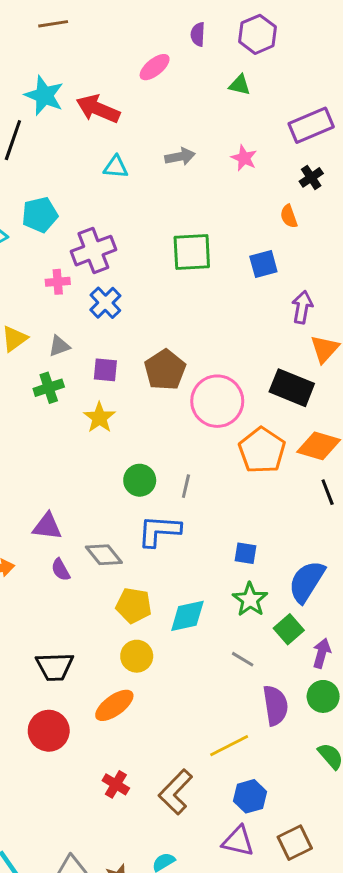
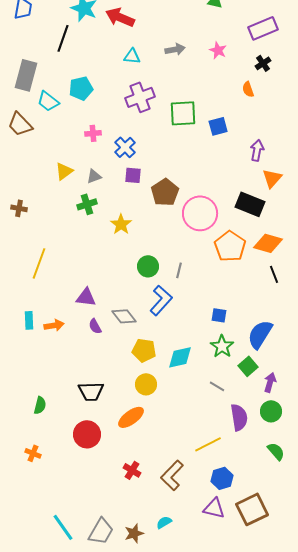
purple cross: (93, 251) -> (140, 97), moved
blue square: (263, 264) -> (218, 126), moved
purple square: (105, 370) -> (133, 175), moved
blue L-shape: (159, 531) -> (161, 300), turned 128
brown square: (295, 843) -> (252, 509), size x1.4

